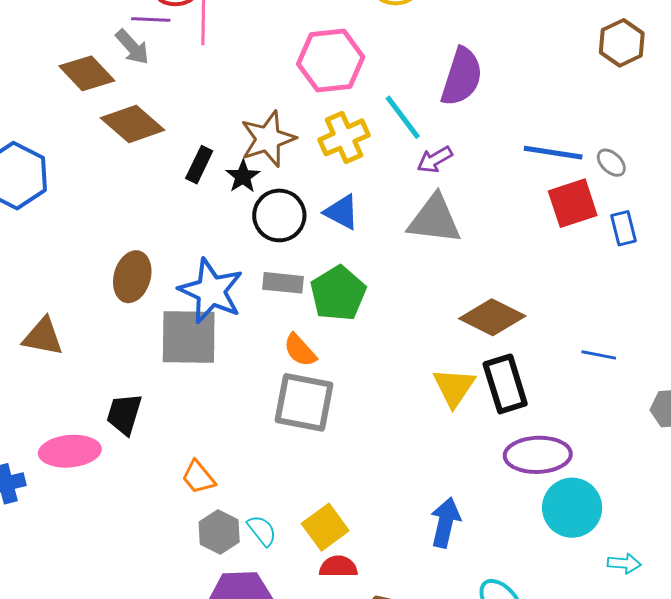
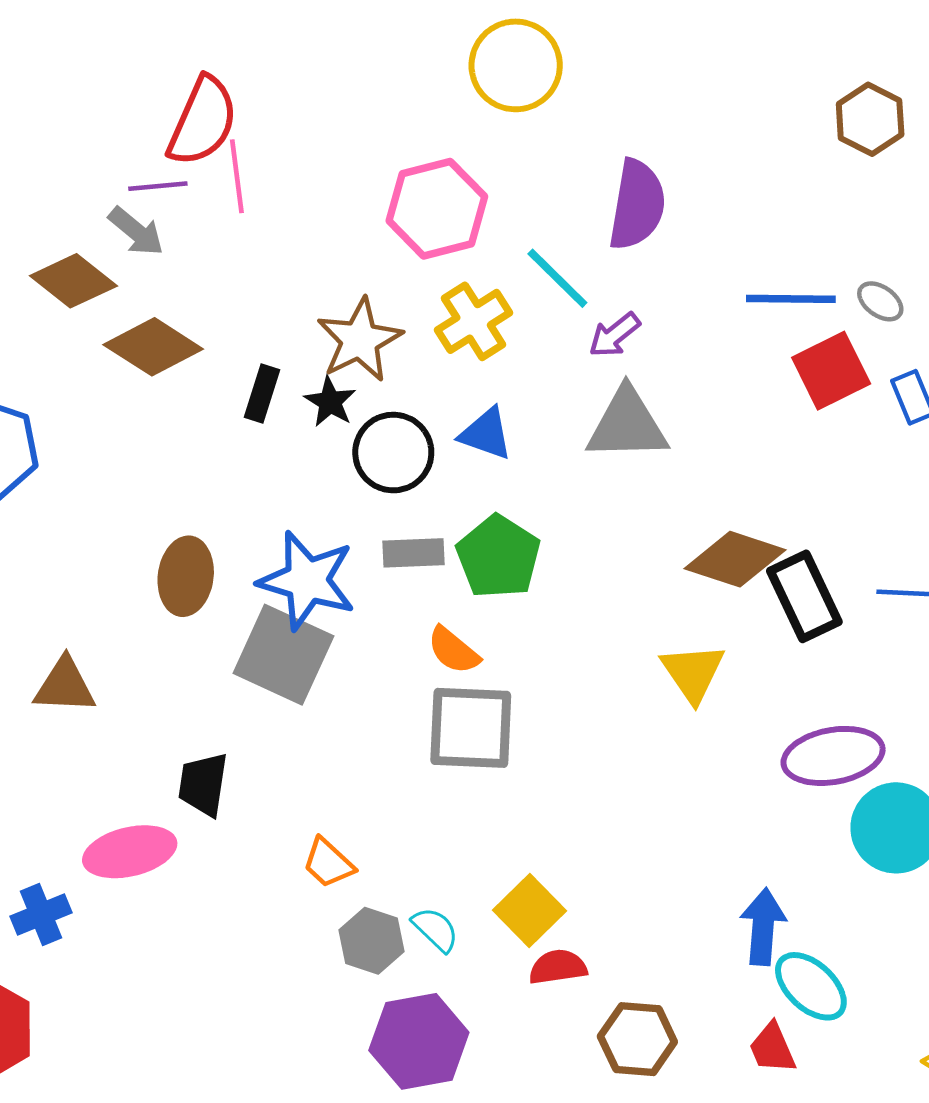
gray square: (189, 337) -> (283, 655), turned 32
black rectangle: (505, 384) -> (804, 596), moved
blue arrow: (445, 522) -> (763, 927), moved

